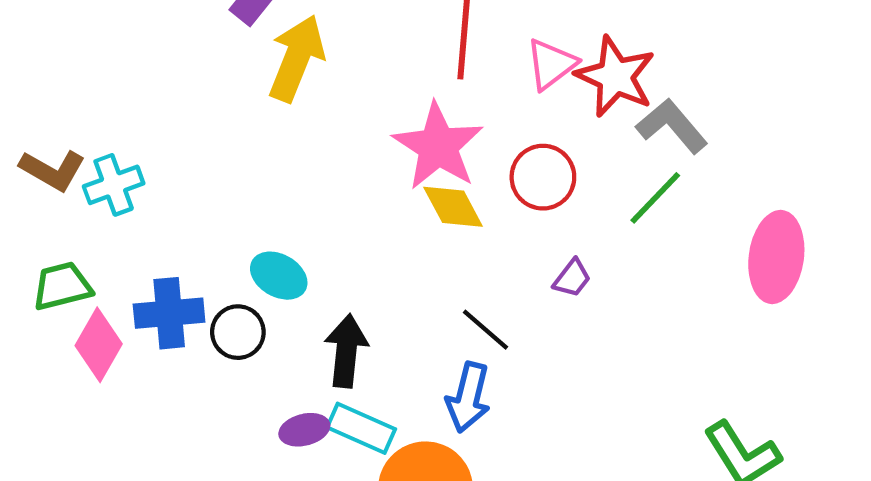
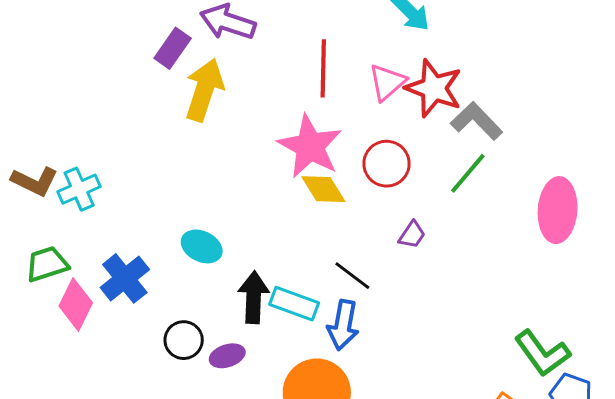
blue cross: (169, 313) -> (125, 278), turned -30
black circle: (238, 332) -> (184, 340), moved
cyan rectangle: (361, 428) -> (294, 304), moved

